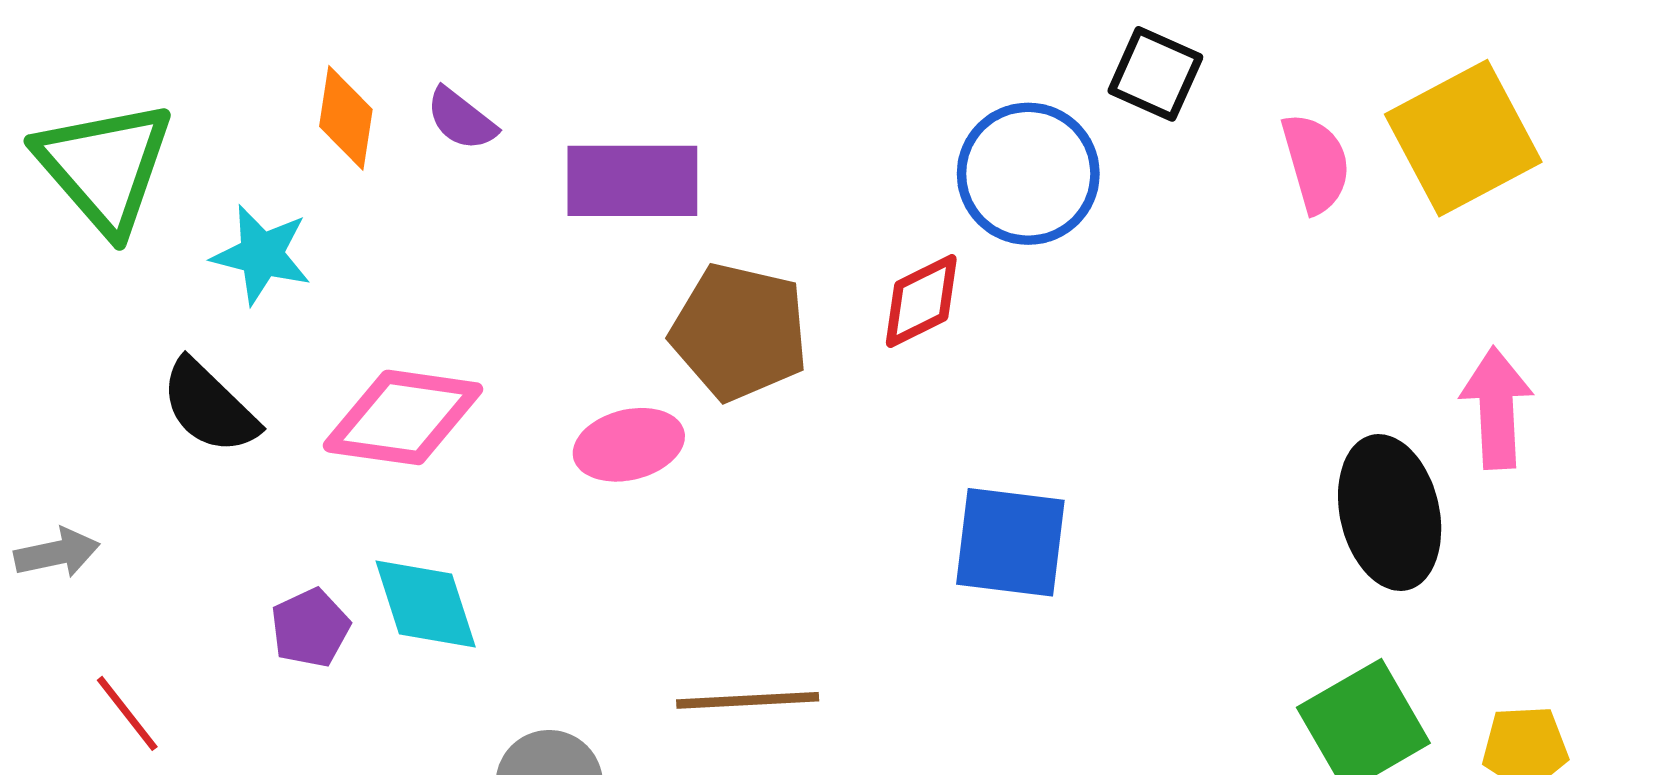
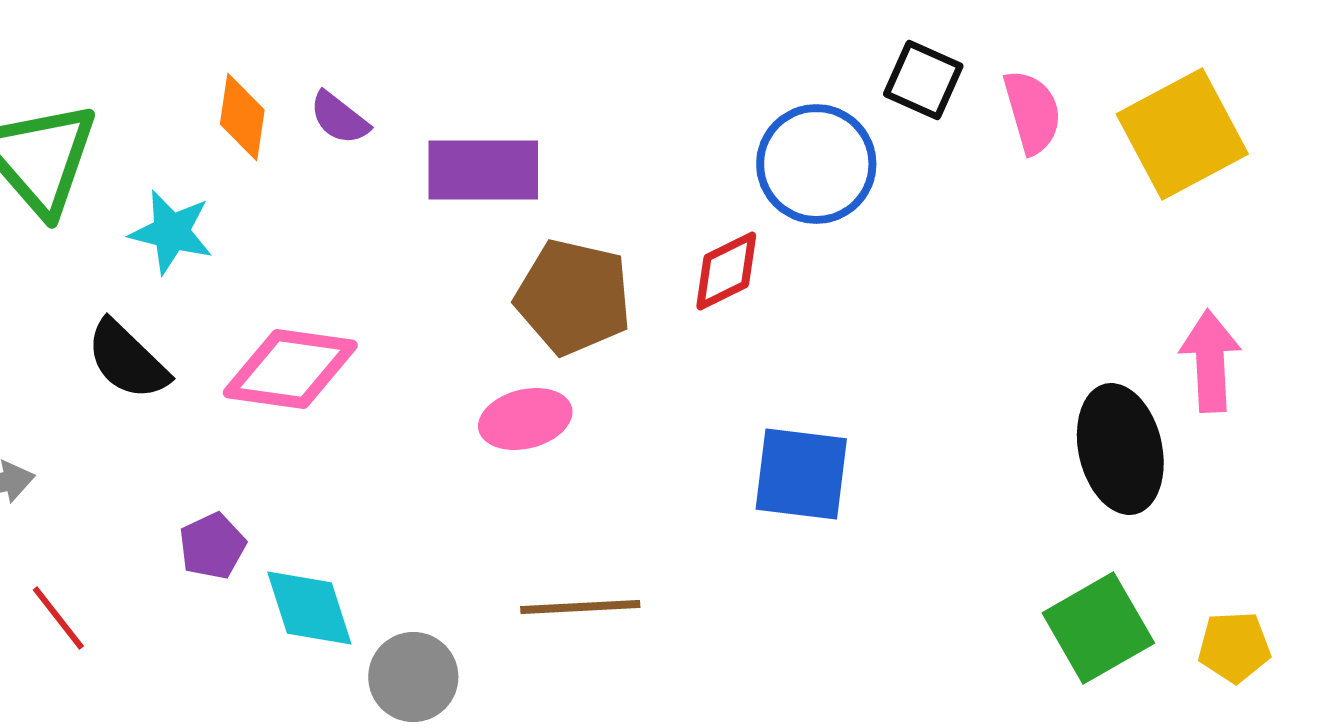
pink semicircle: (1316, 163) -> (1032, 112), moved
pink ellipse: (629, 445) -> (525, 419), moved
cyan diamond: (426, 604) -> (309, 608), moved

